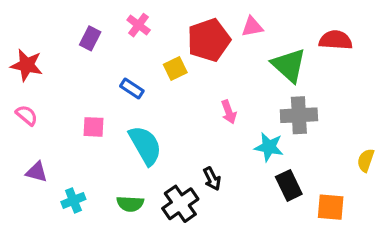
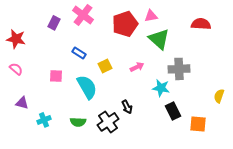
pink cross: (139, 25) -> (83, 15), size x1.5
green triangle: (289, 65) -> (159, 39), moved
yellow square: (175, 68) -> (105, 66), moved
pink arrow: (229, 112) -> (137, 67), turned -96

